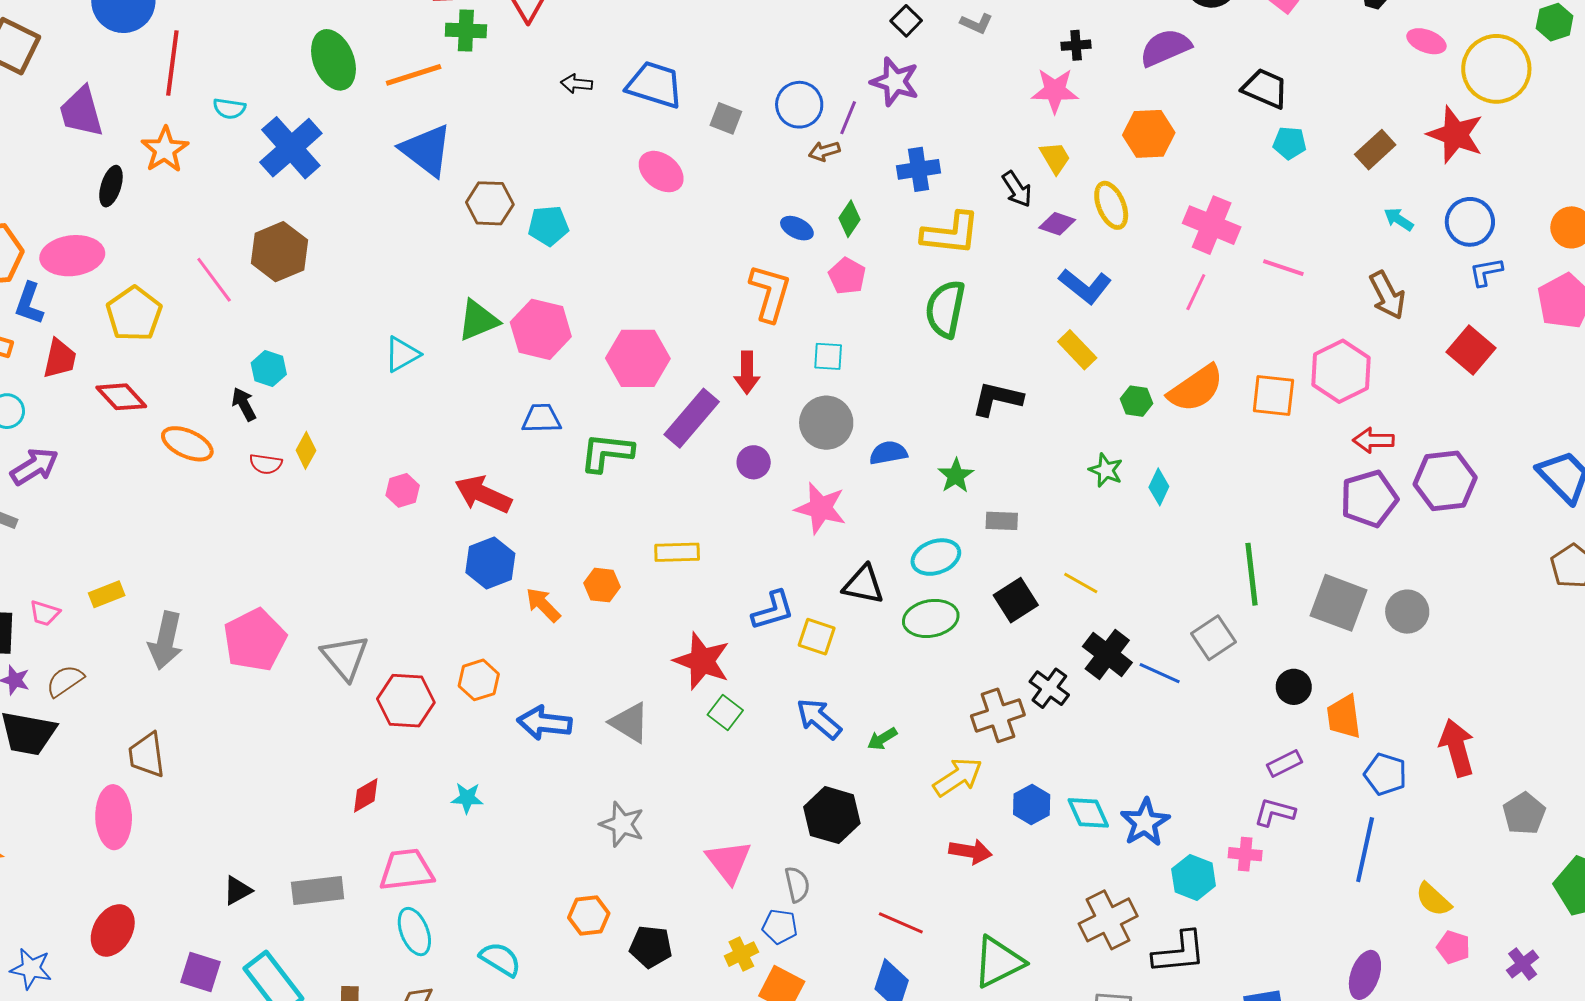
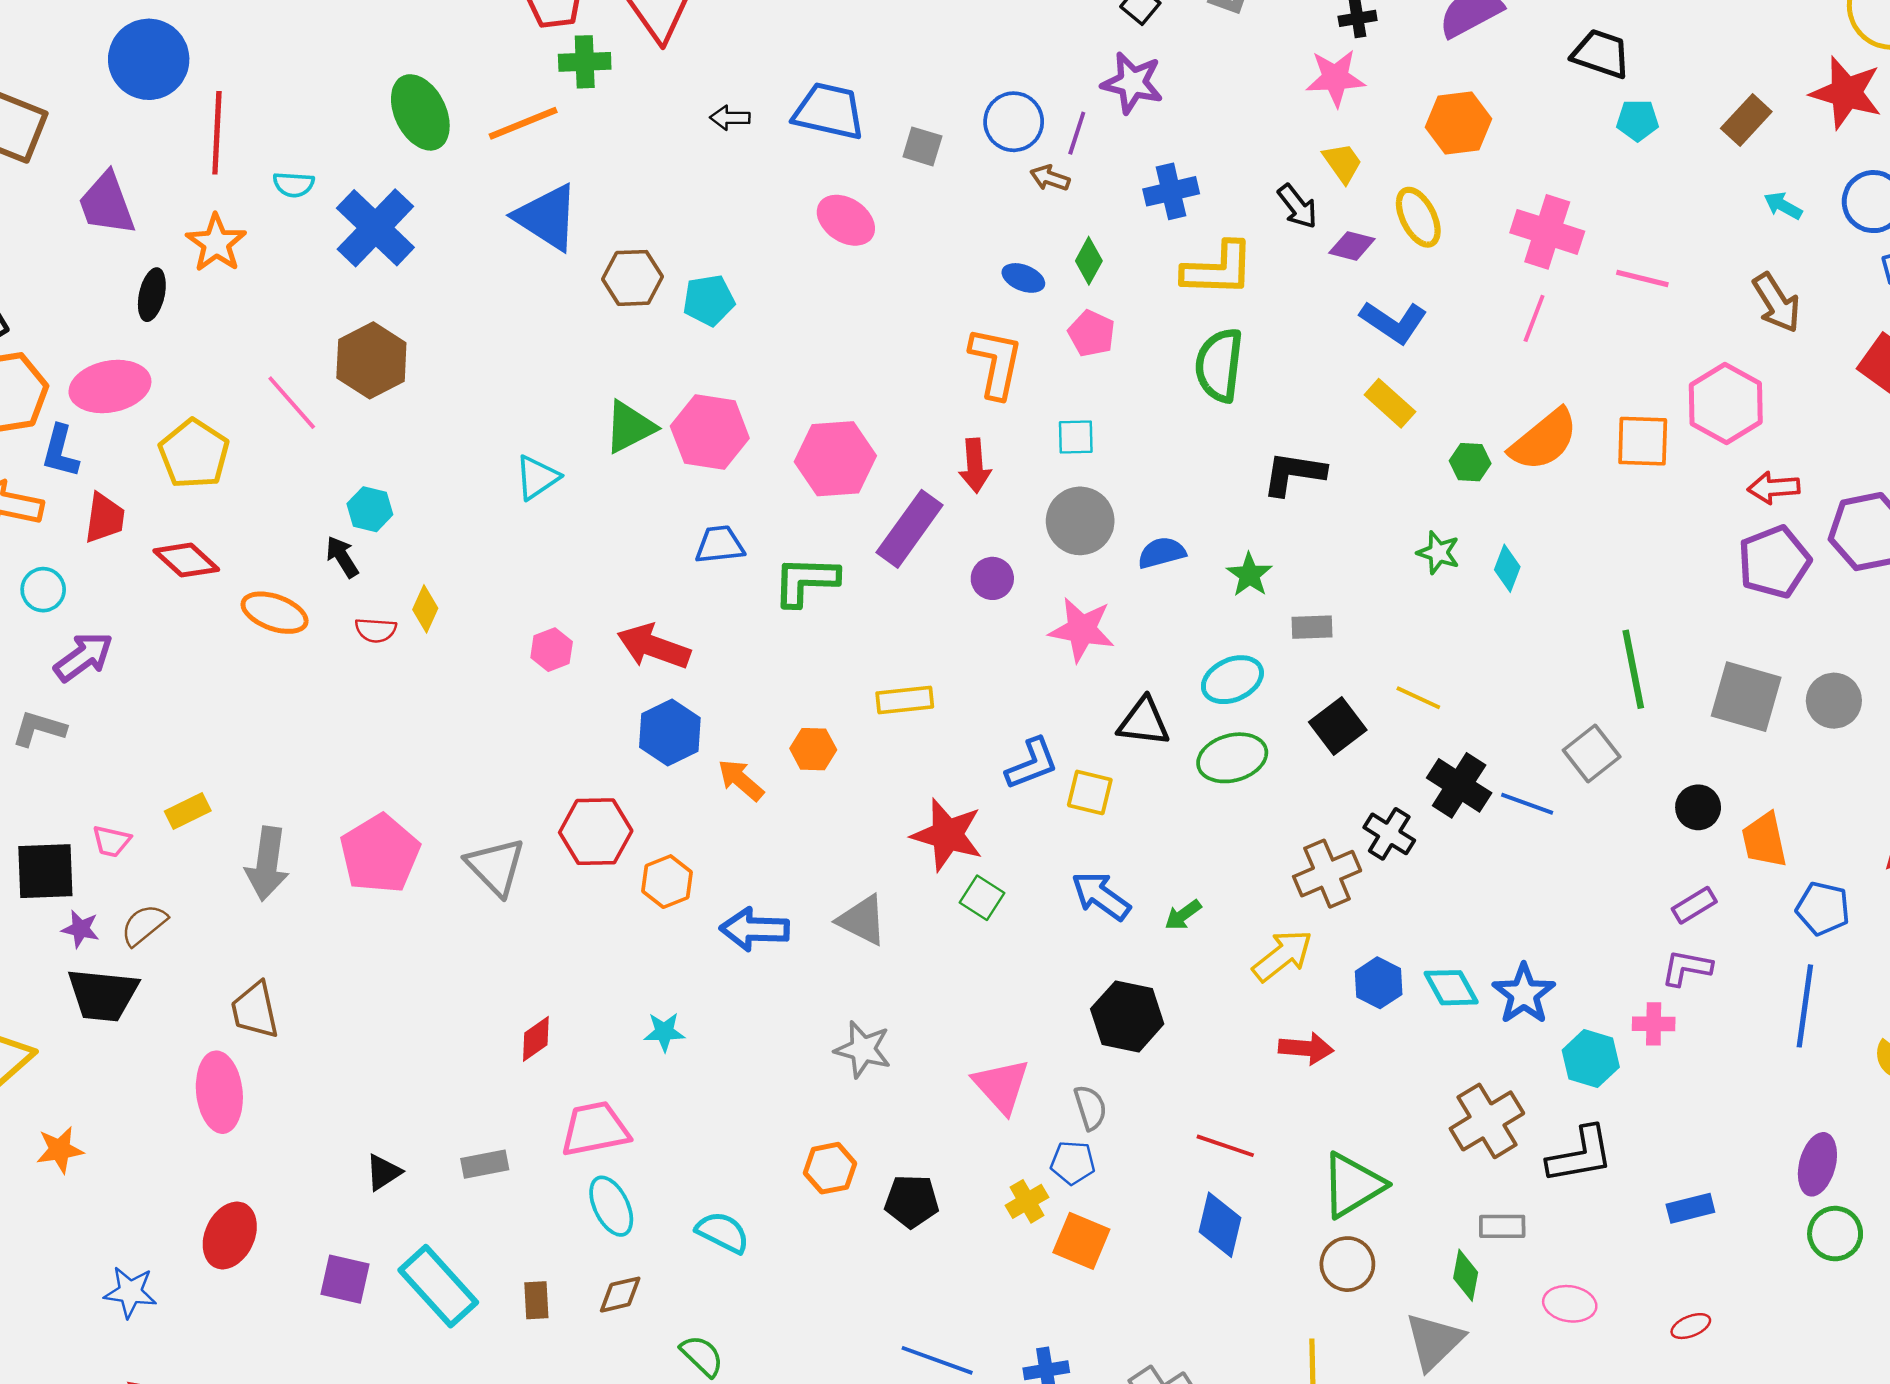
brown arrow: (824, 151) -> (1050, 178), turned 40
red hexagon: (406, 701) -> (596, 832), moved
gray rectangle: (318, 891) -> (485, 1164), size x0.7

